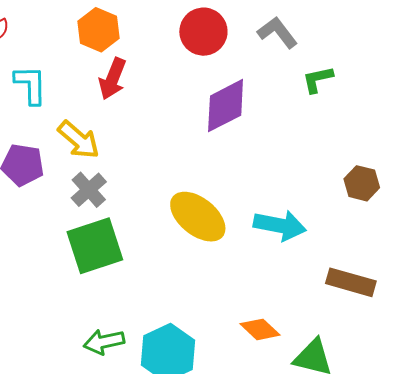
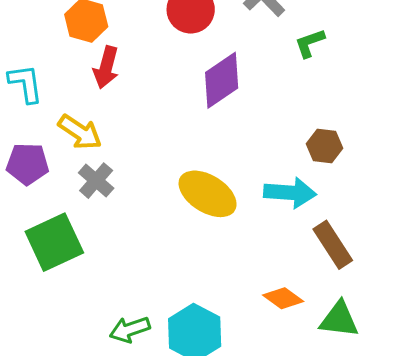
brown hexagon: (362, 183) -> (325, 146), moved
green square: (95, 246) -> (54, 242), moved
brown rectangle: (351, 282) -> (333, 245), moved, turned 48

